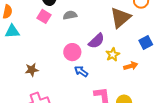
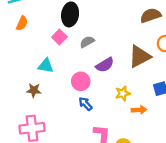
gray semicircle: (70, 15) -> (87, 42), turned -32
cyan triangle: (12, 31) -> (46, 66), moved
purple semicircle: (96, 41) -> (105, 65), moved

